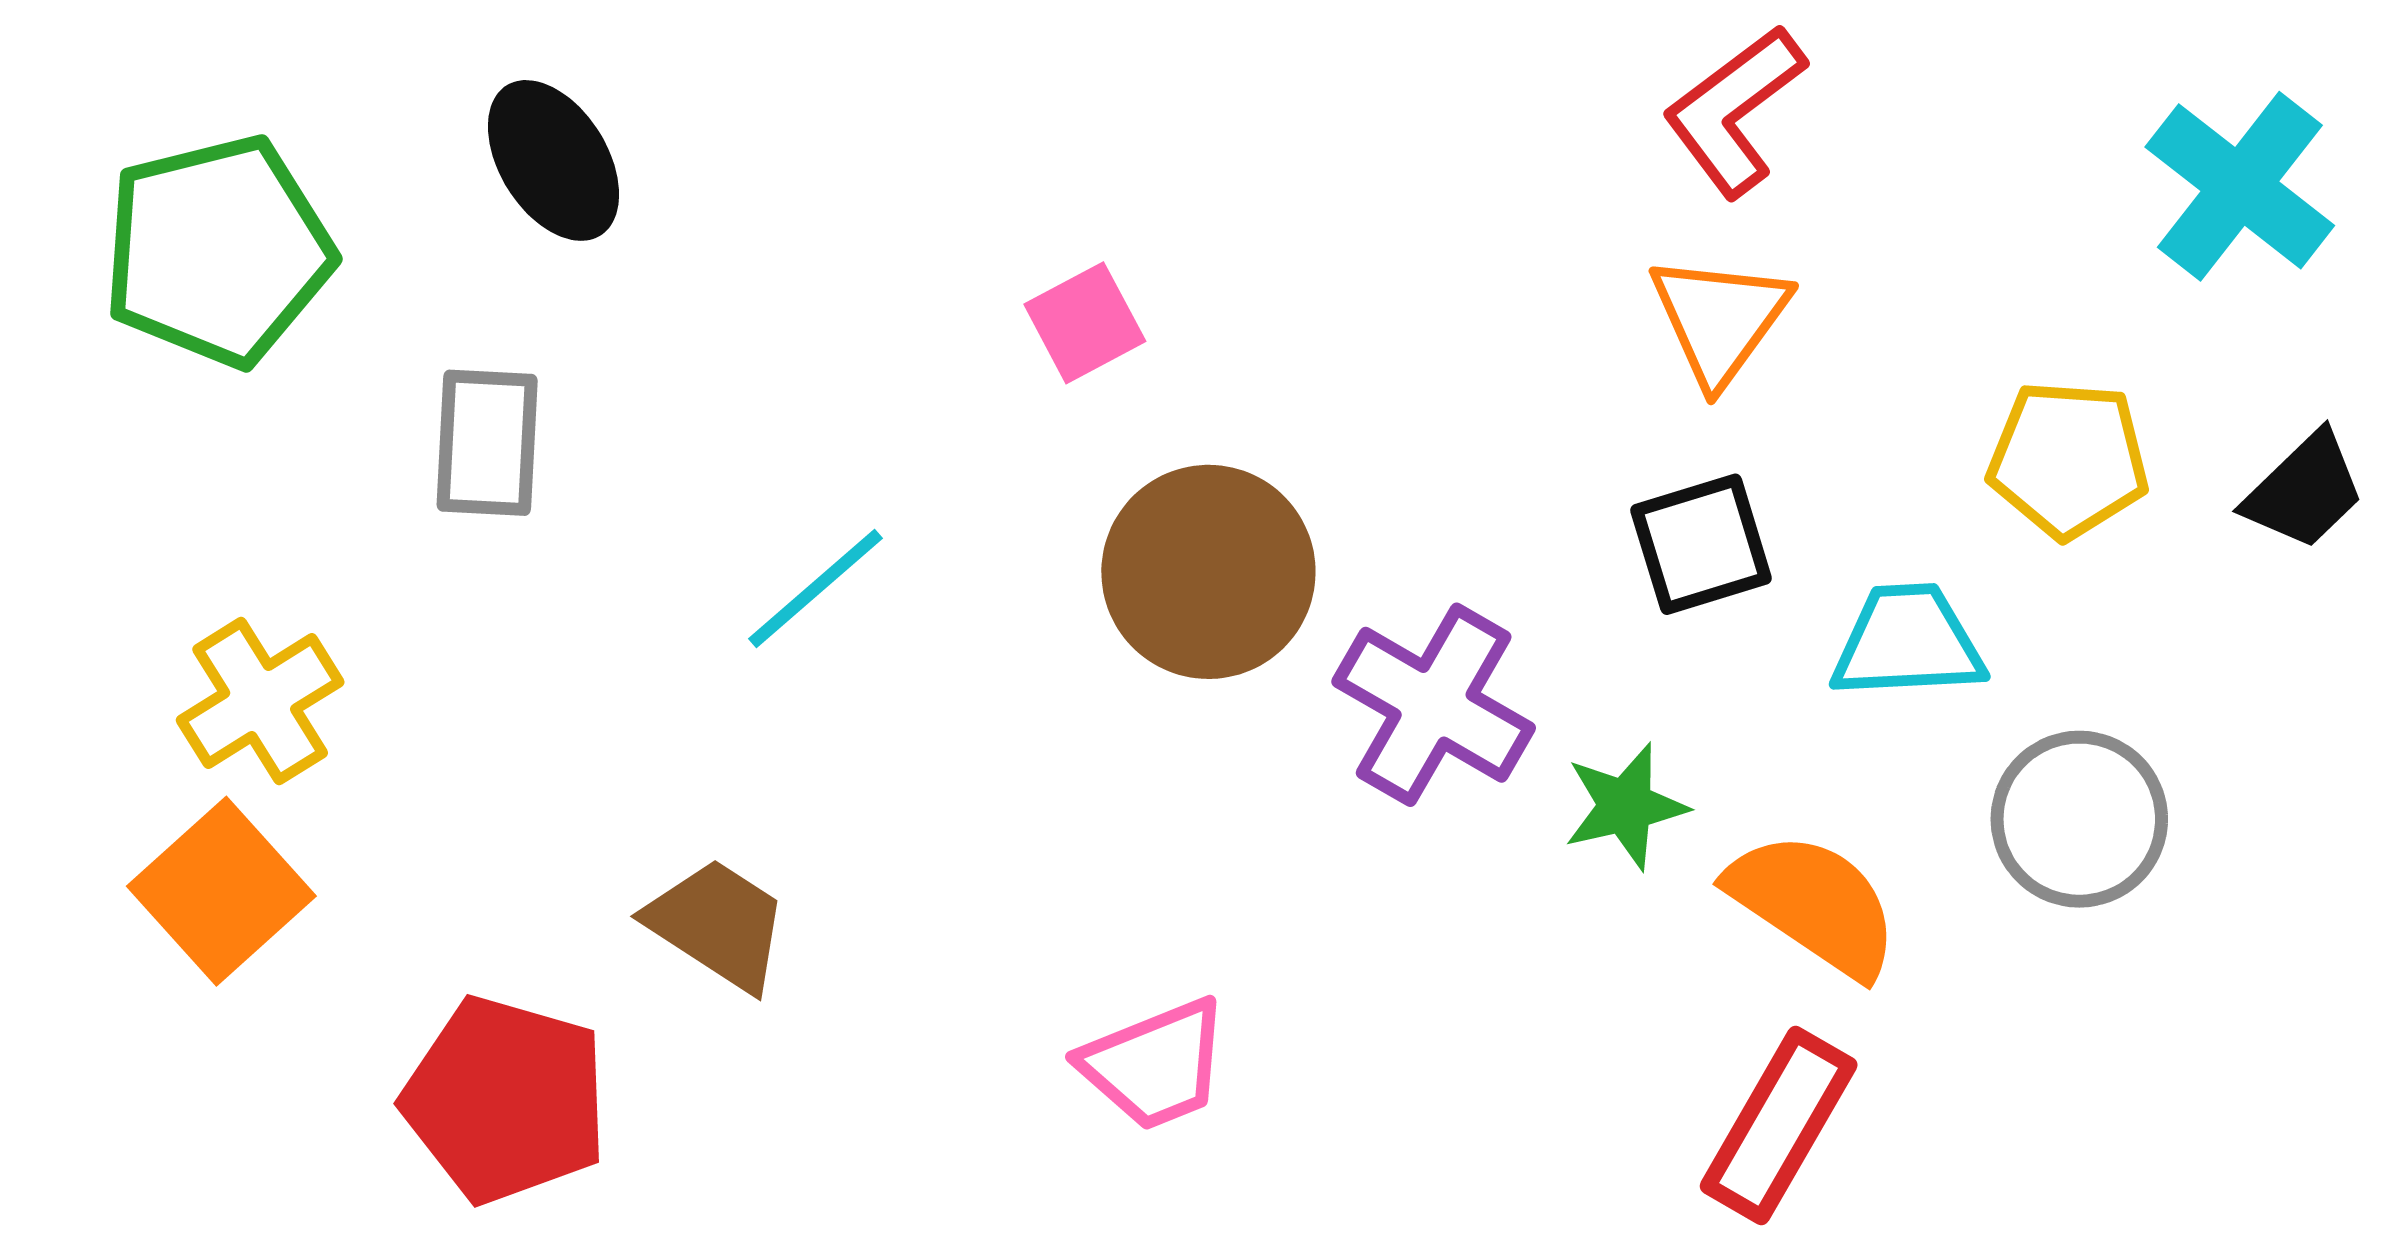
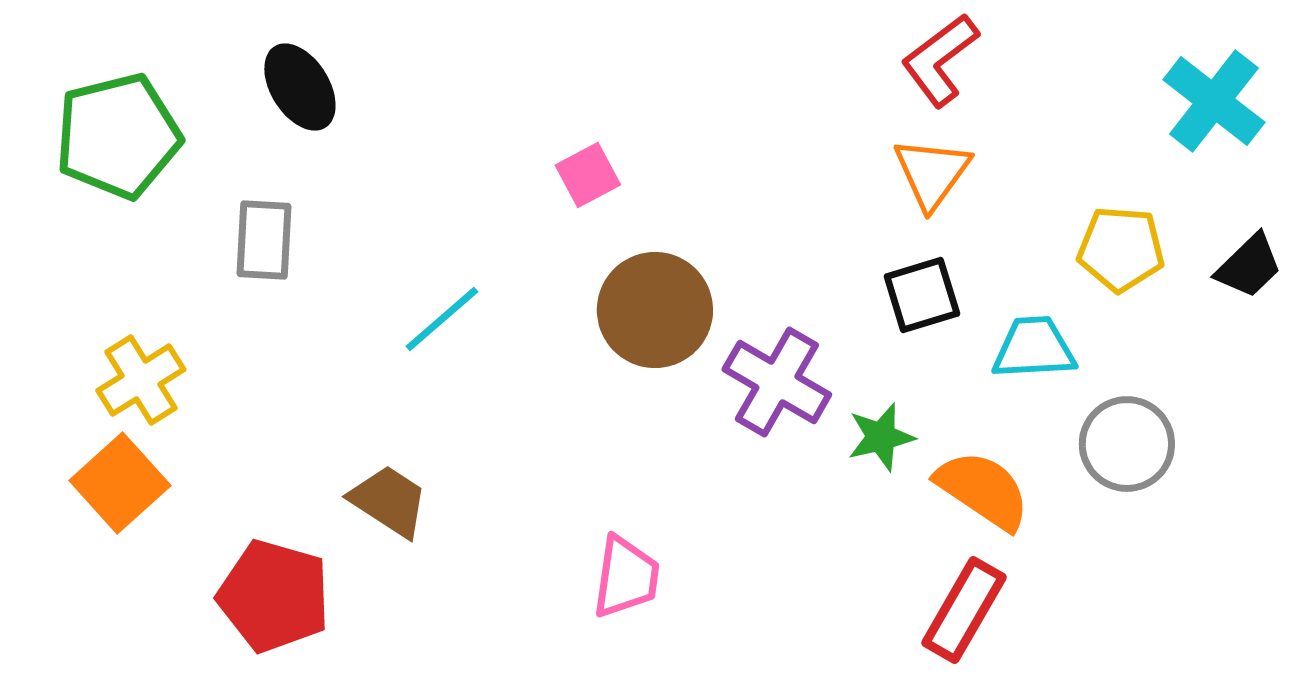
pink trapezoid: (1155, 1065) -> (626, 577), turned -60

